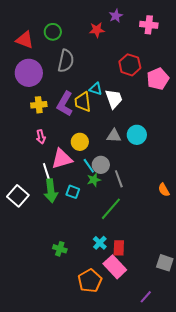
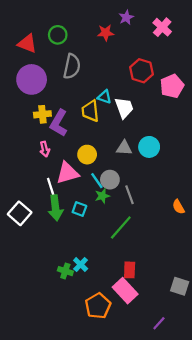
pink cross: (149, 25) -> (162, 27), turned 36
purple L-shape: (65, 104) -> (59, 123), moved
cyan cross: (100, 243) -> (81, 264), moved

